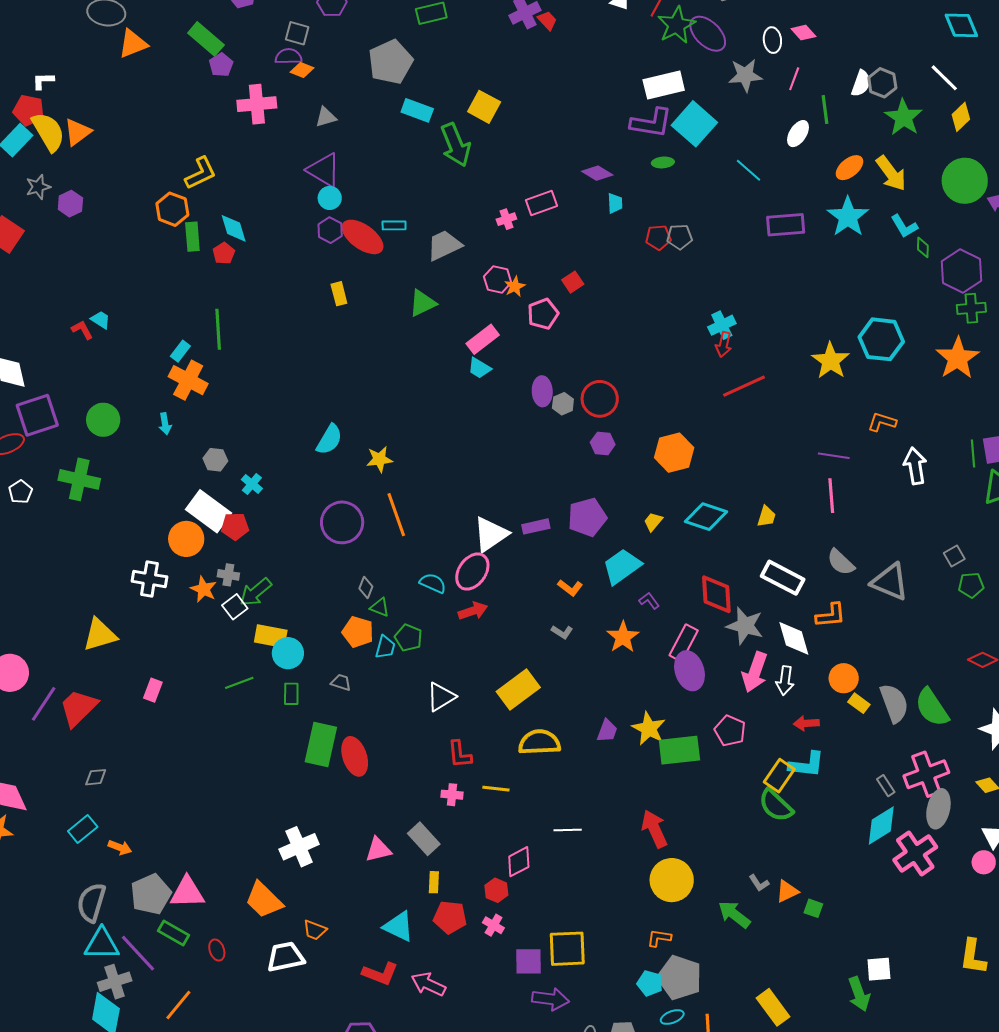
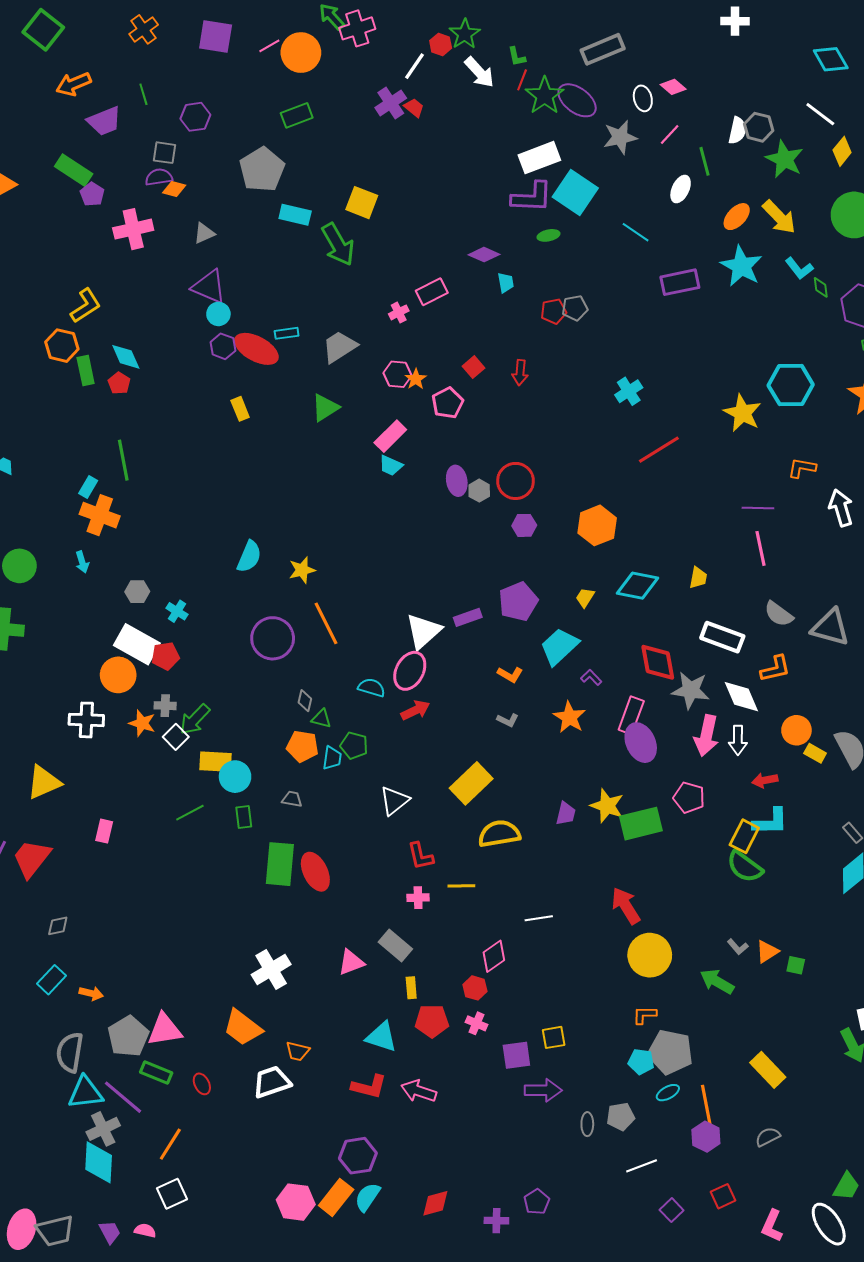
pink line: (794, 79) -> (670, 134), turned 30
red arrow: (724, 345) -> (520, 373), moved
yellow square: (567, 949) -> (554, 1037), size x0.6

